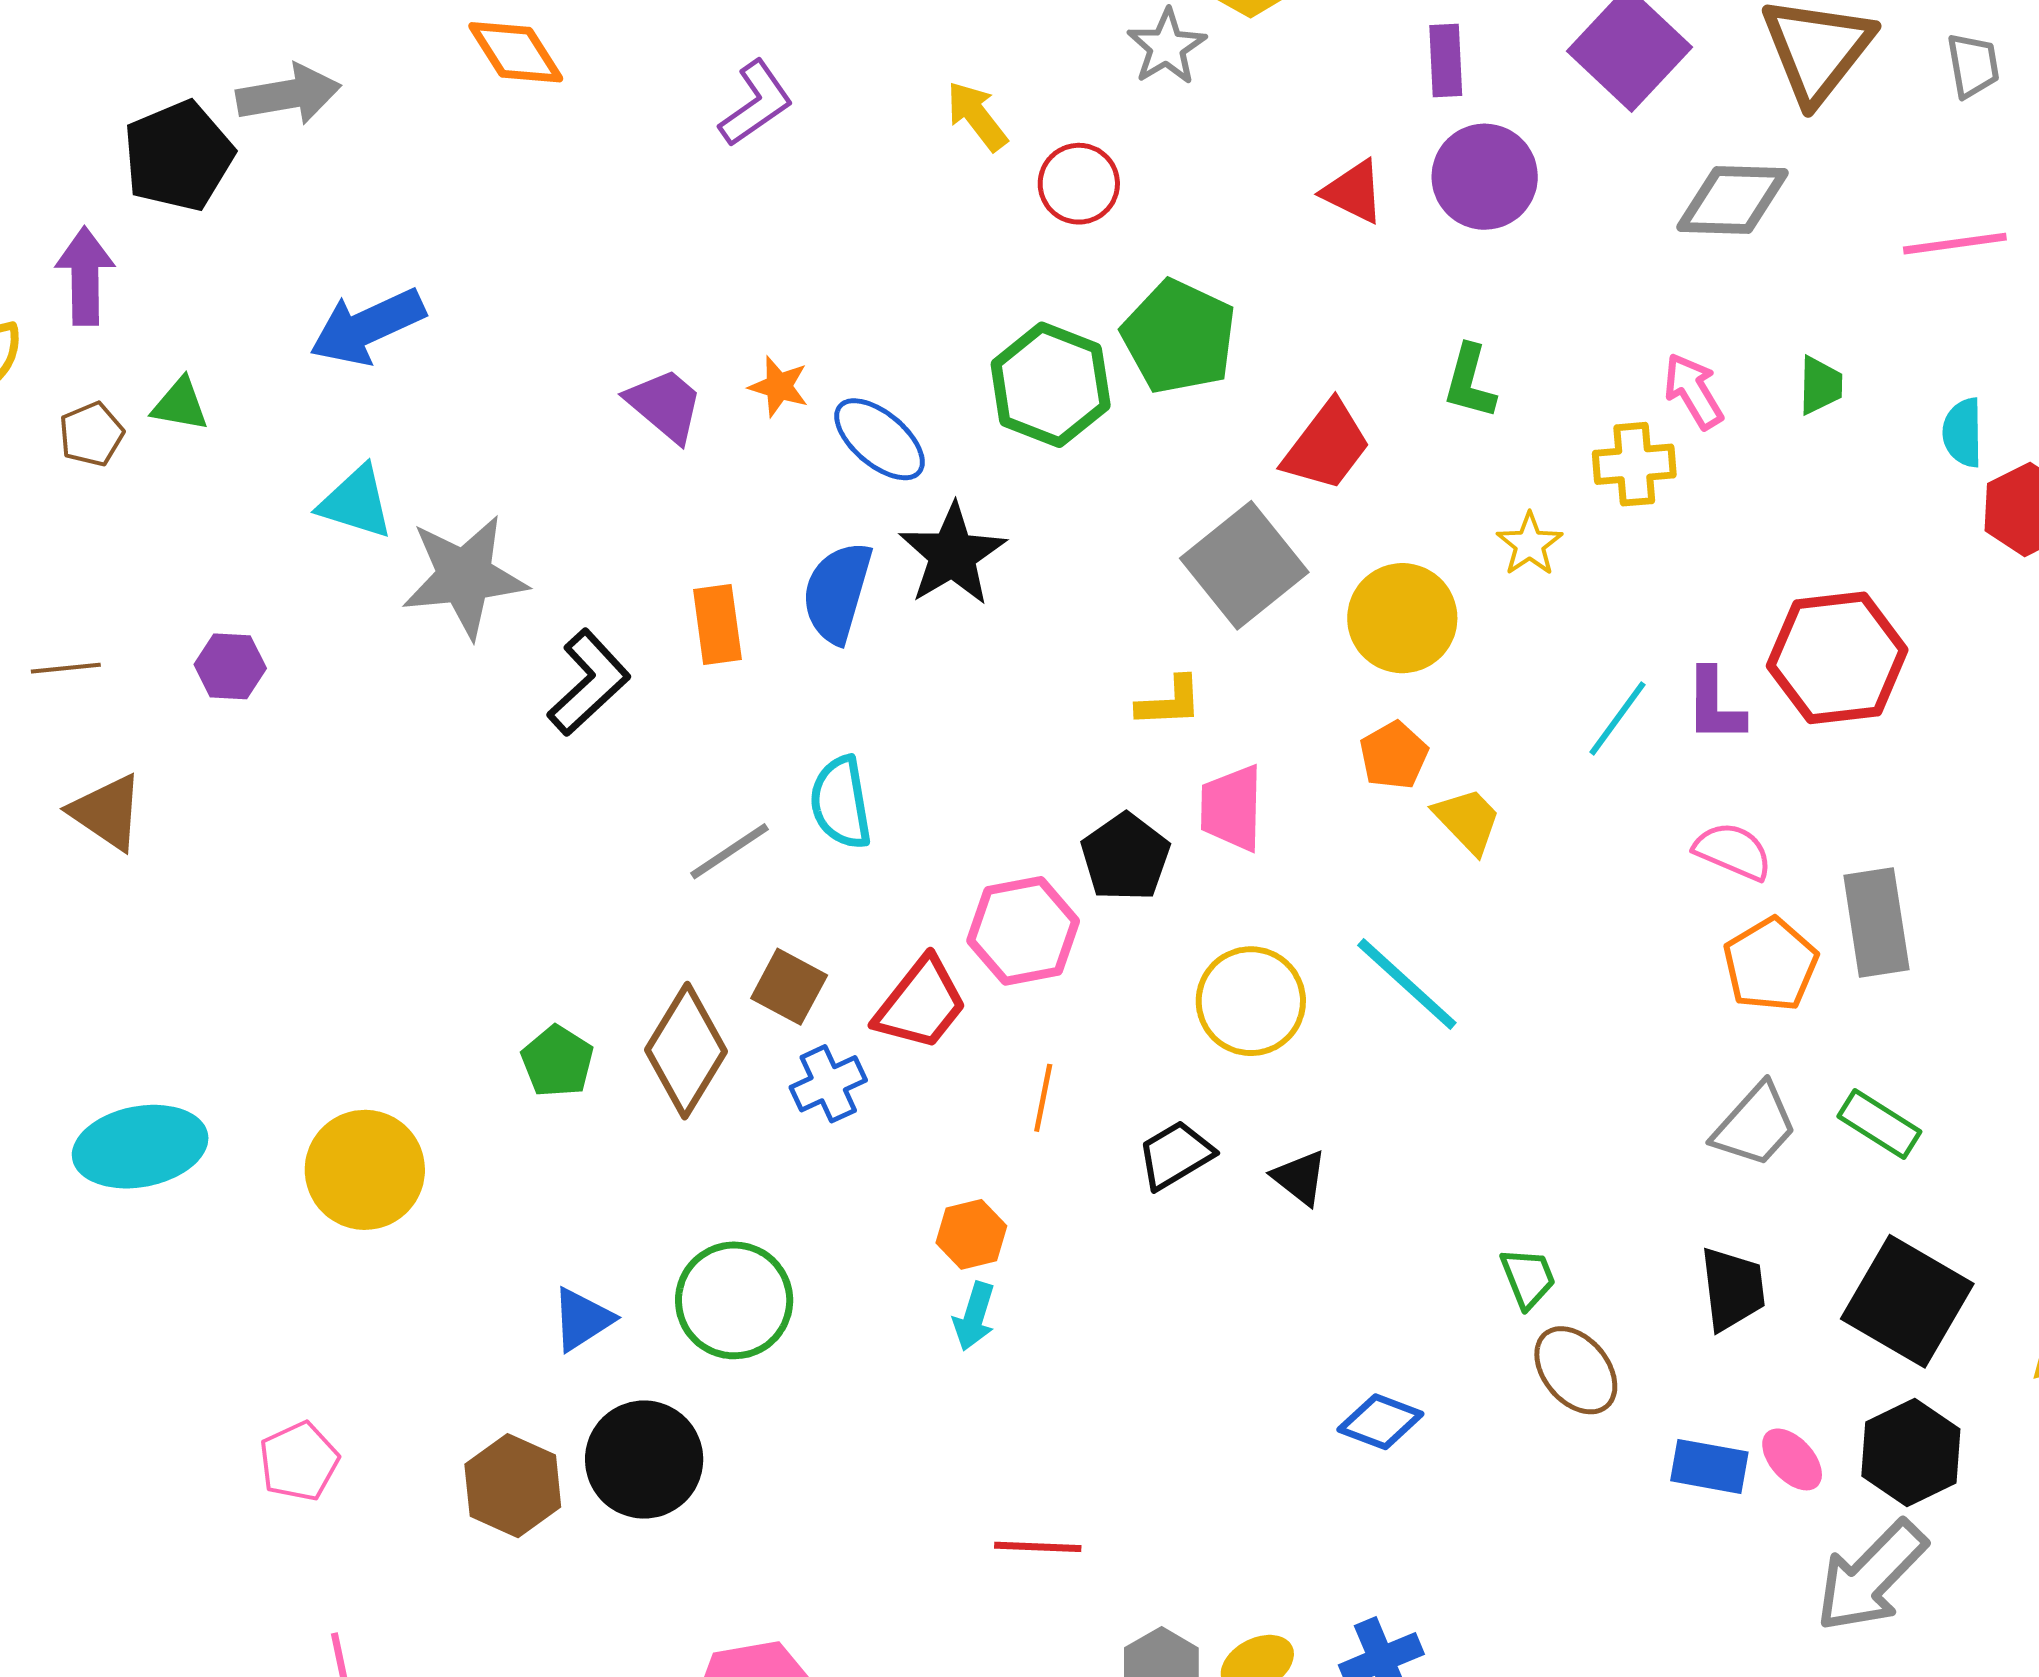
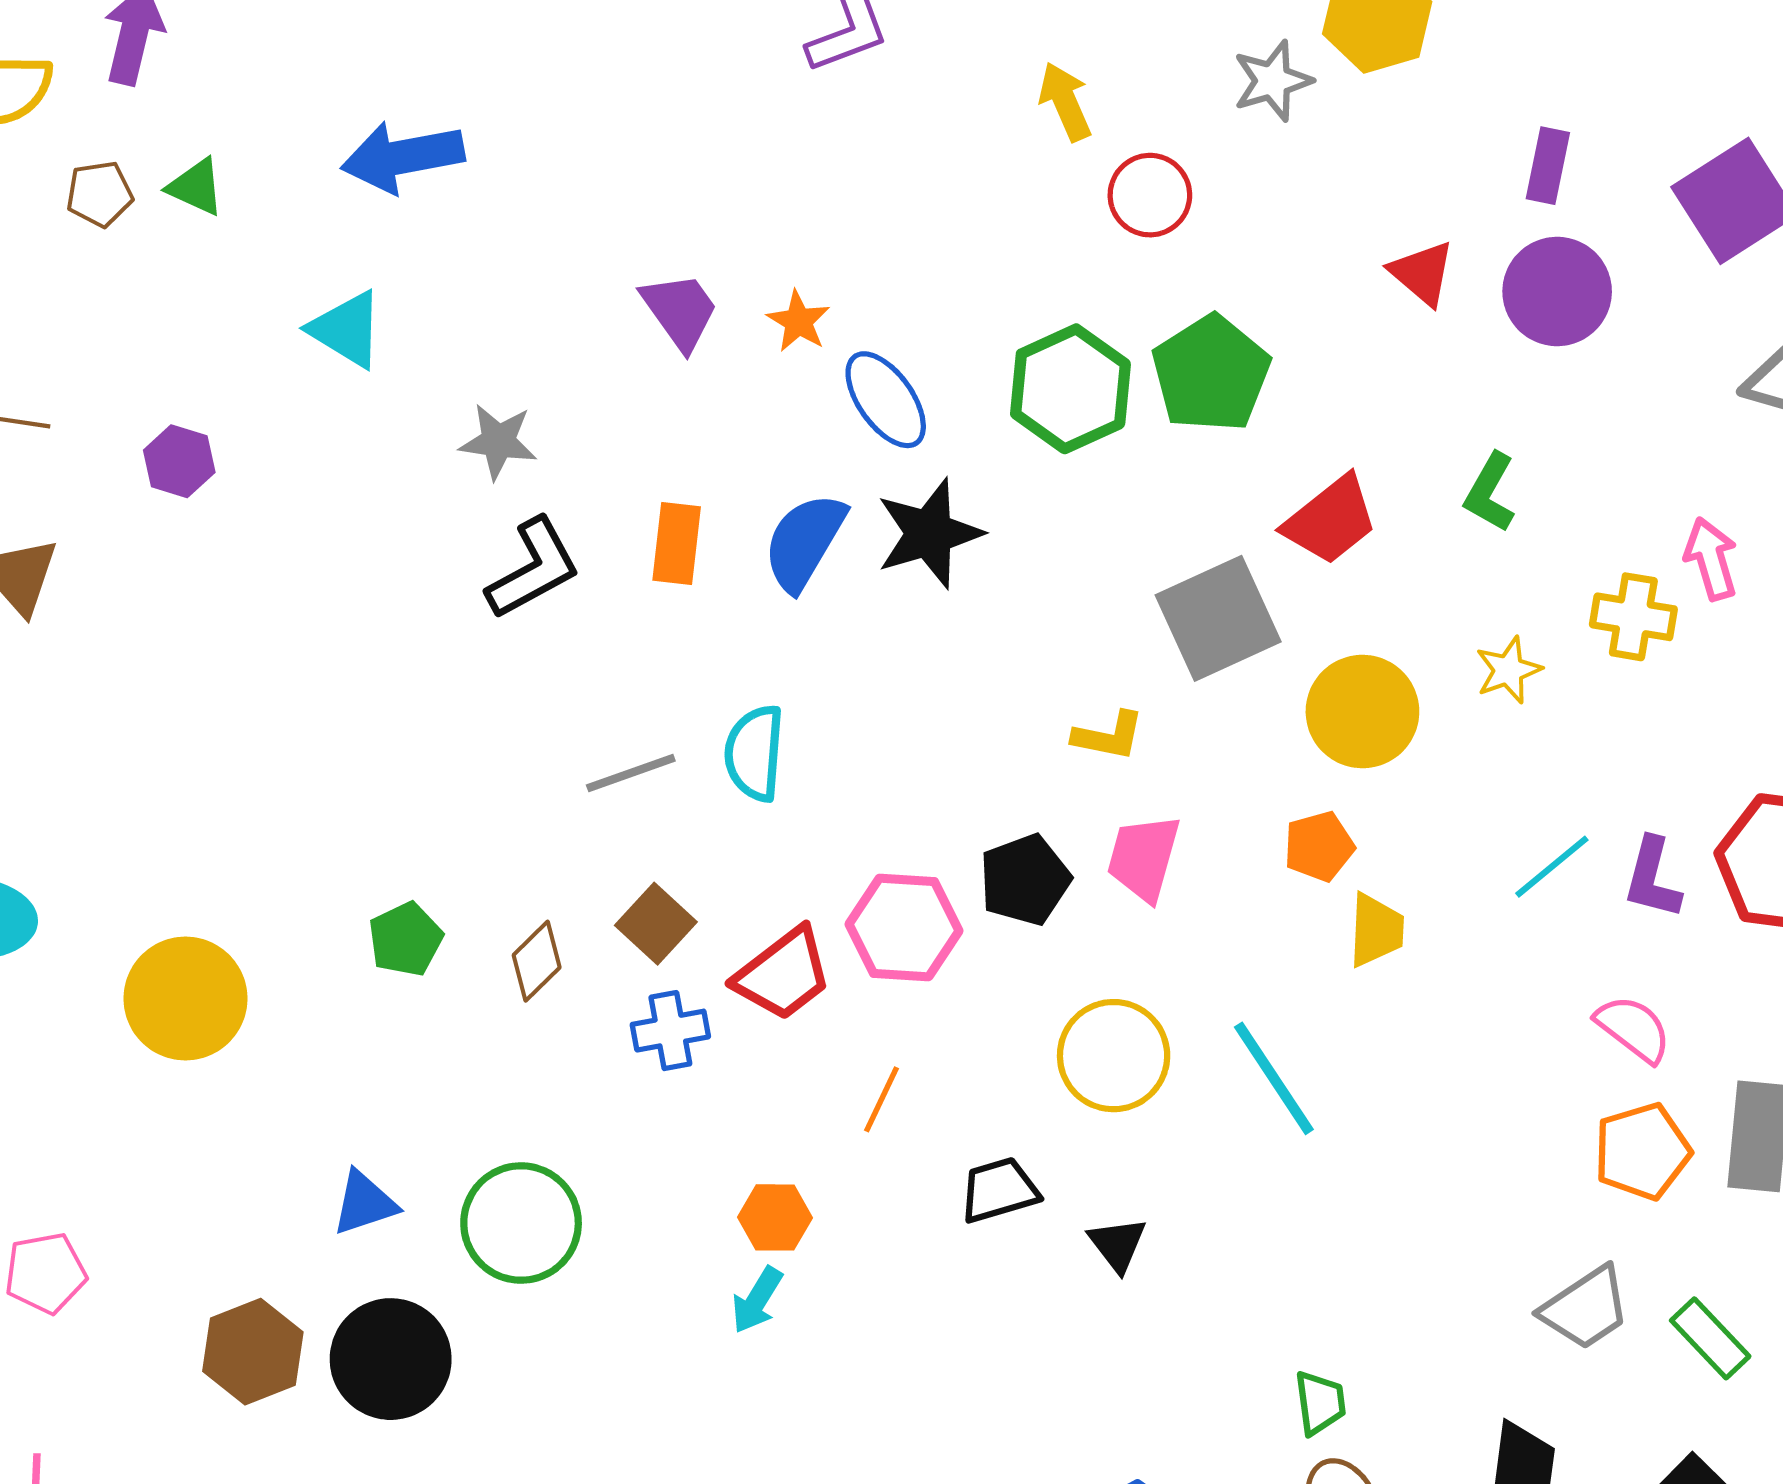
gray star: (465, 576) -> (498, 441), moved, size x0.6
yellow trapezoid: (1467, 820) -> (1376, 930), turned 32
brown diamond: (686, 1051) -> (537, 961), size x0.6

